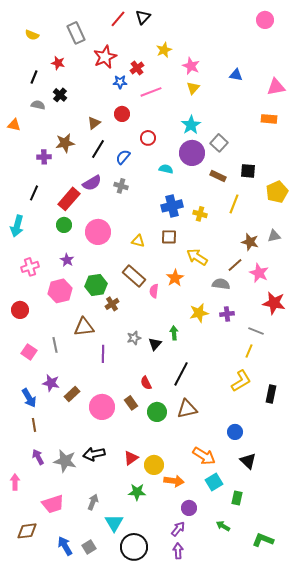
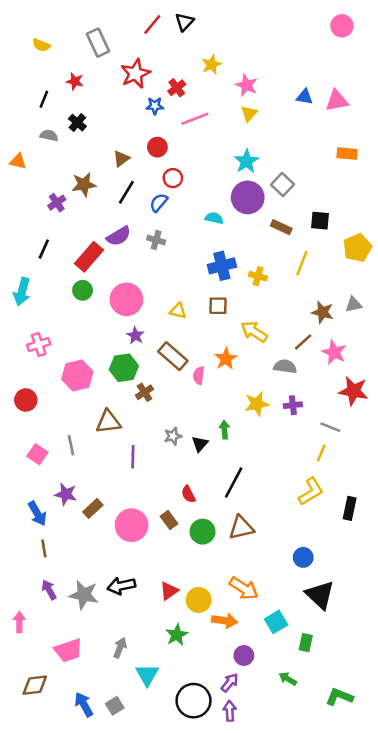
pink triangle: (276, 87) -> (337, 101), moved
red circle: (148, 138) -> (173, 178), moved
purple cross: (44, 157) -> (57, 203), turned -32
purple star: (67, 260) -> (135, 335), moved
orange arrow: (204, 456) -> (244, 588), moved
black triangle: (248, 461) -> (320, 595), size x1.4
green star: (137, 492) -> (177, 635), turned -30
black circle: (134, 547) -> (194, 701), moved

